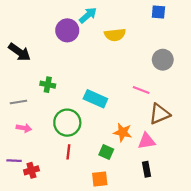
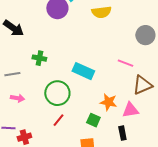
red line: (68, 152) -> (58, 120), turned 32
black rectangle: (146, 169) -> (122, 133), moved

